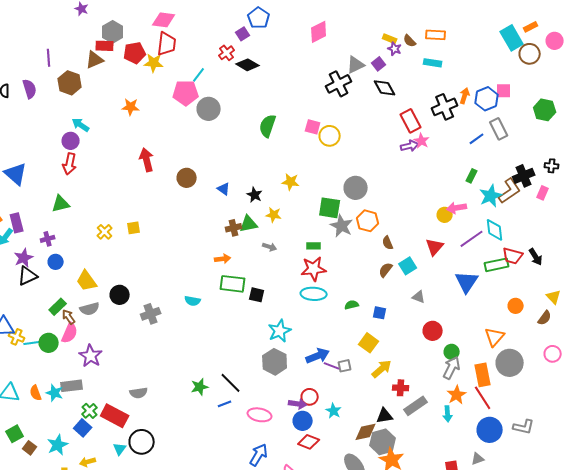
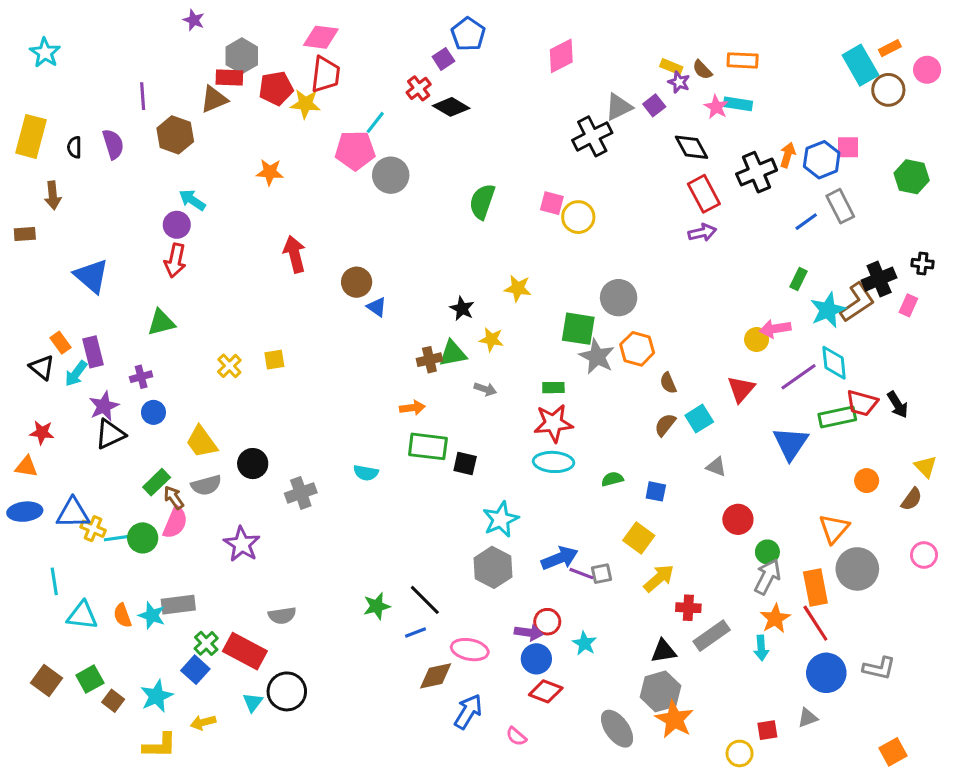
black diamond: (385, 88) -> (691, 147), moved
pink star: (422, 141) -> (716, 107), moved
blue triangle: (224, 189) -> (377, 307), moved
purple star: (91, 356) -> (242, 544), moved
brown diamond: (366, 432) -> (436, 676), moved

